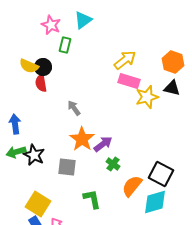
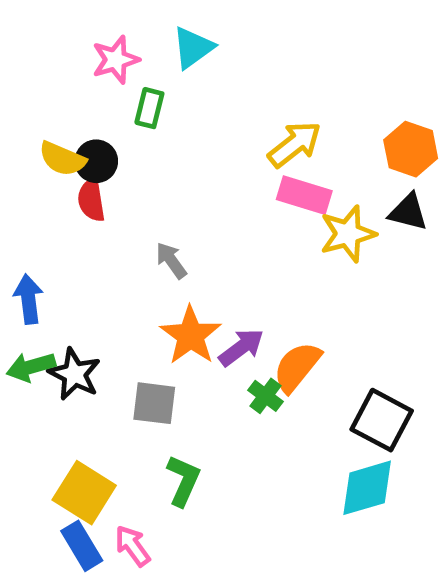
pink star: (51, 25) -> (116, 60), turned 30
orange semicircle: (132, 186) -> (297, 367), moved
green L-shape: (92, 199) -> (183, 481), moved, turned 35

